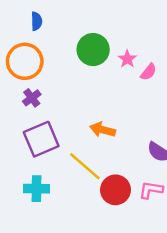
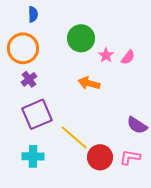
pink star: (127, 59) -> (106, 55), moved
orange arrow: (103, 130) -> (89, 83), moved

